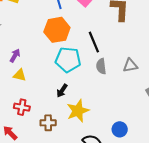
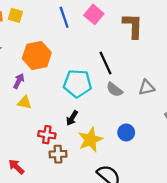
orange hexagon: (57, 30) -> (37, 56), moved
gray semicircle: (101, 66) -> (114, 90), turned -42
red cross: (22, 107) -> (47, 135), moved
blue circle: (120, 129) -> (126, 132), moved

